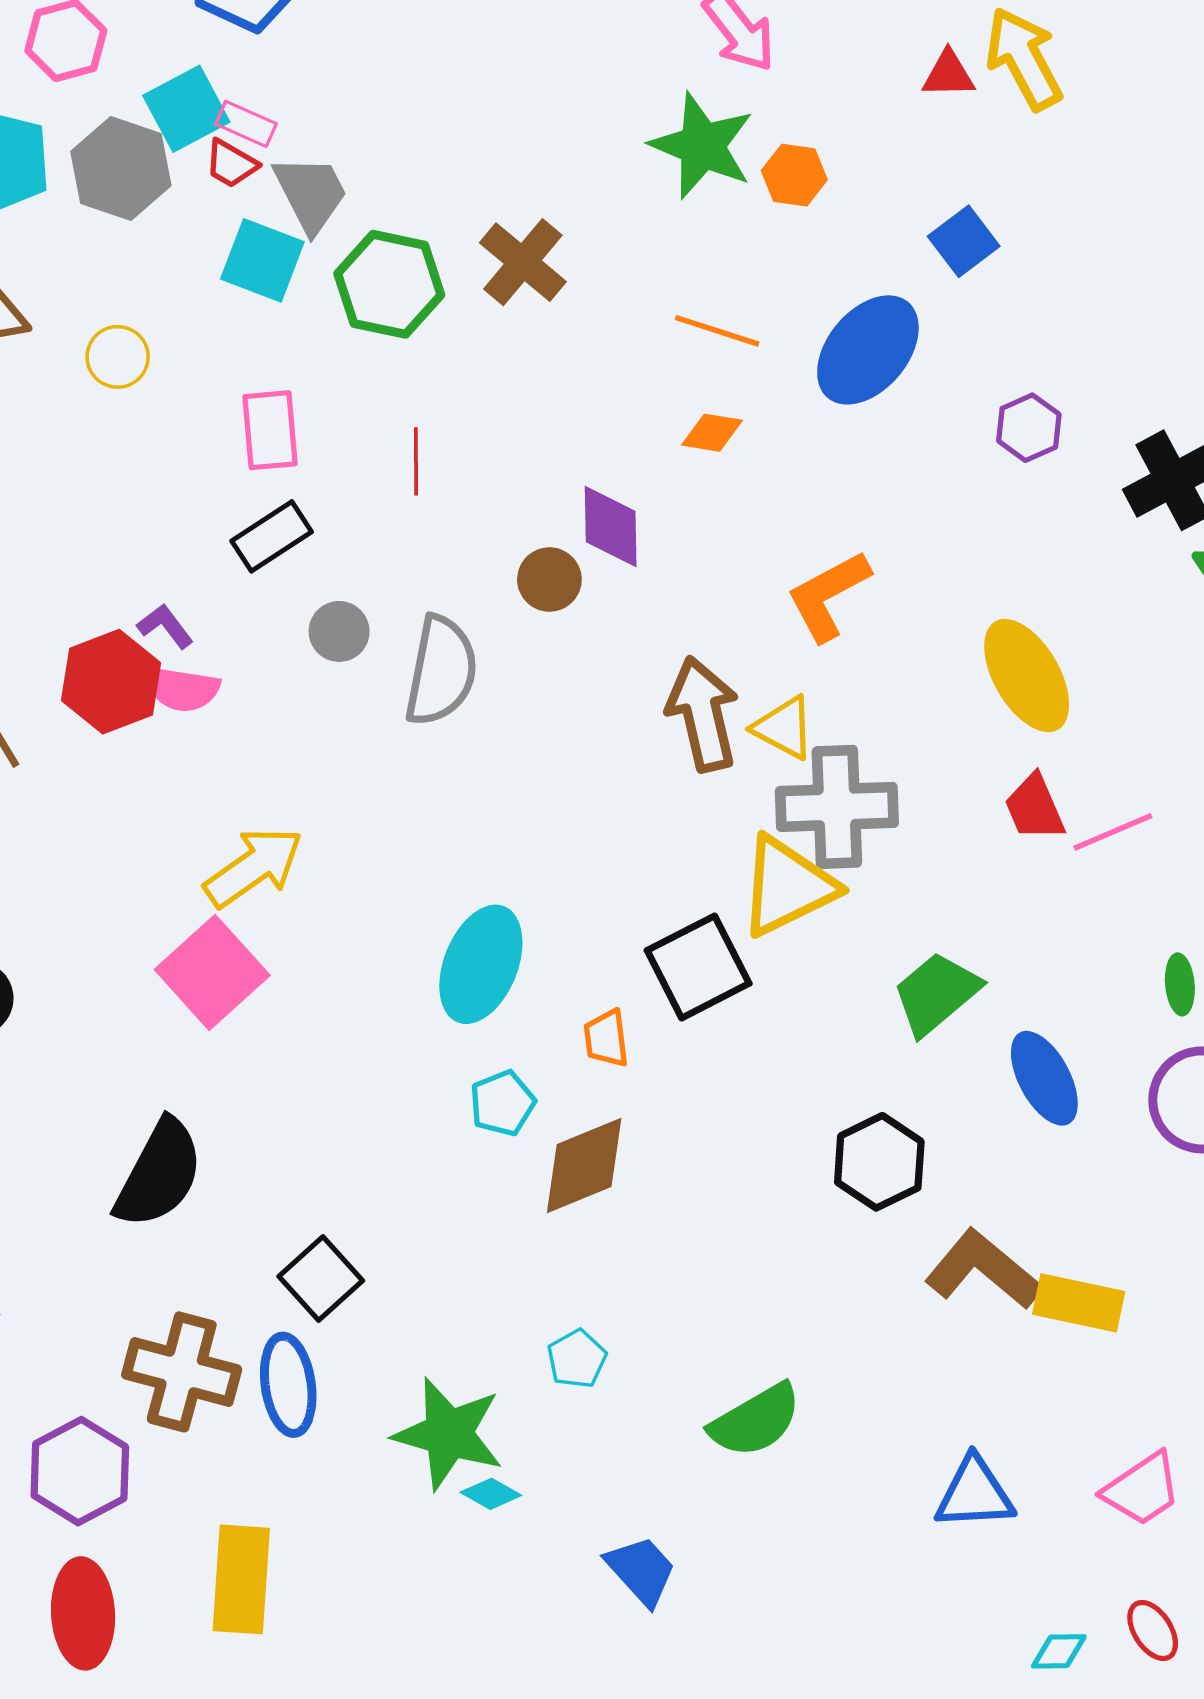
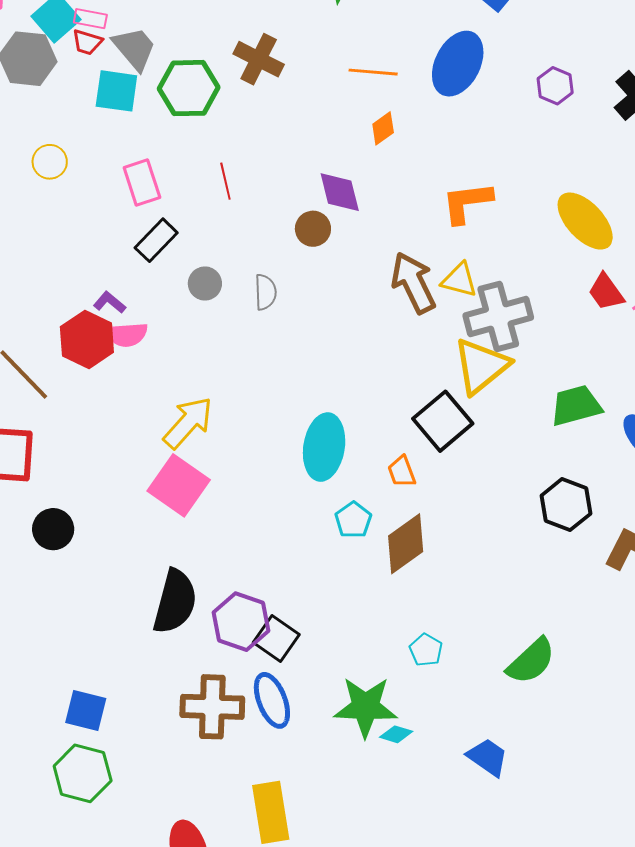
orange diamond: (712, 433) -> (383, 128), turned -32
orange L-shape: (828, 596) -> (467, 202), turned 34
gray semicircle: (441, 671) -> (265, 292), size x0.6
green trapezoid: (936, 993) -> (576, 406), turned 38
purple hexagon: (80, 1471) -> (241, 622), moved

